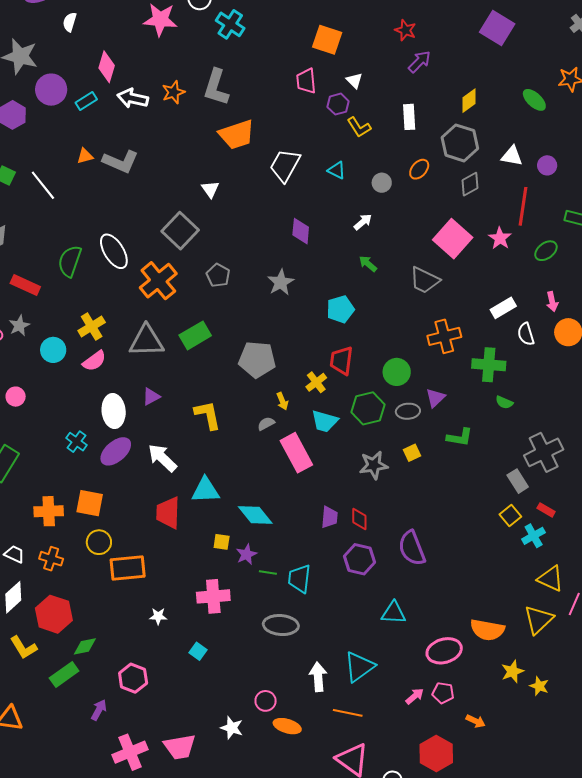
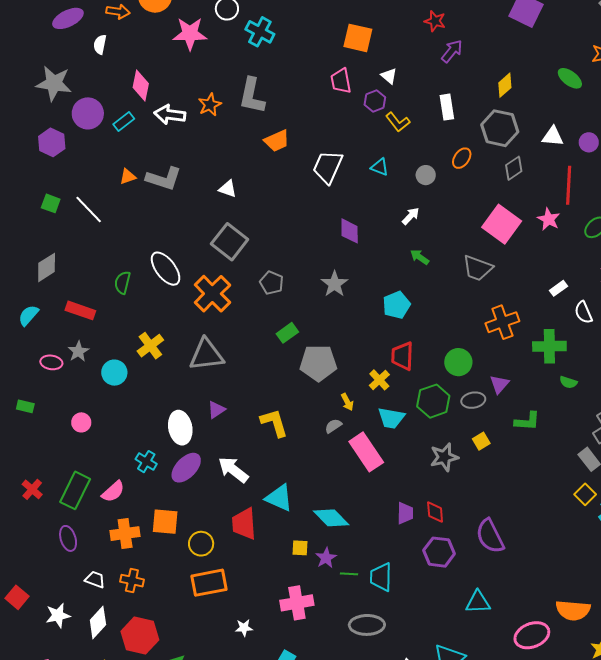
orange trapezoid: (237, 135) -> (277, 141), size x0.7
white triangle: (210, 189) -> (228, 189), moved, turned -30
green semicircle: (70, 261) -> (123, 283), size x0.7
white rectangle: (503, 308) -> (558, 288), size x0.7
green rectangle: (195, 335) -> (287, 333), moved, size x0.7
pink semicircle: (94, 361) -> (113, 492), moved
cyan triangle: (205, 490) -> (279, 498), turned 32
yellow circle: (99, 542) -> (201, 544), moved

